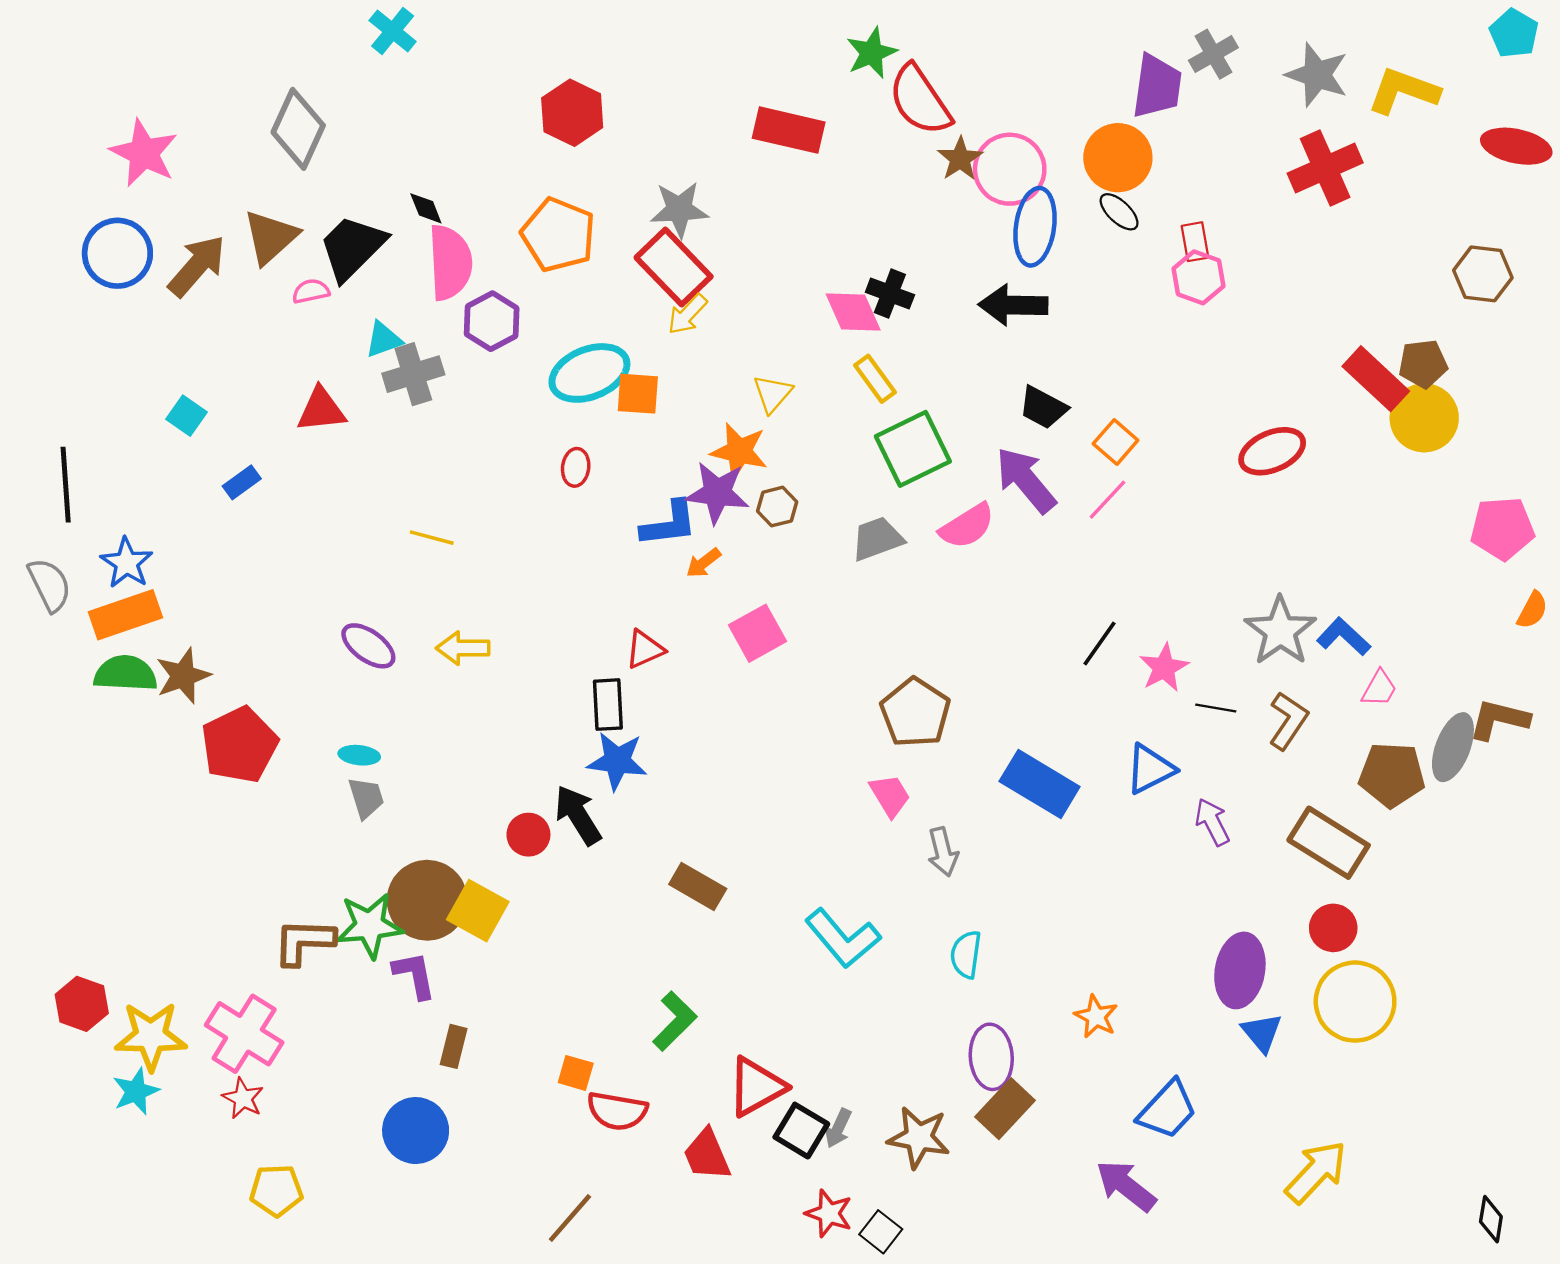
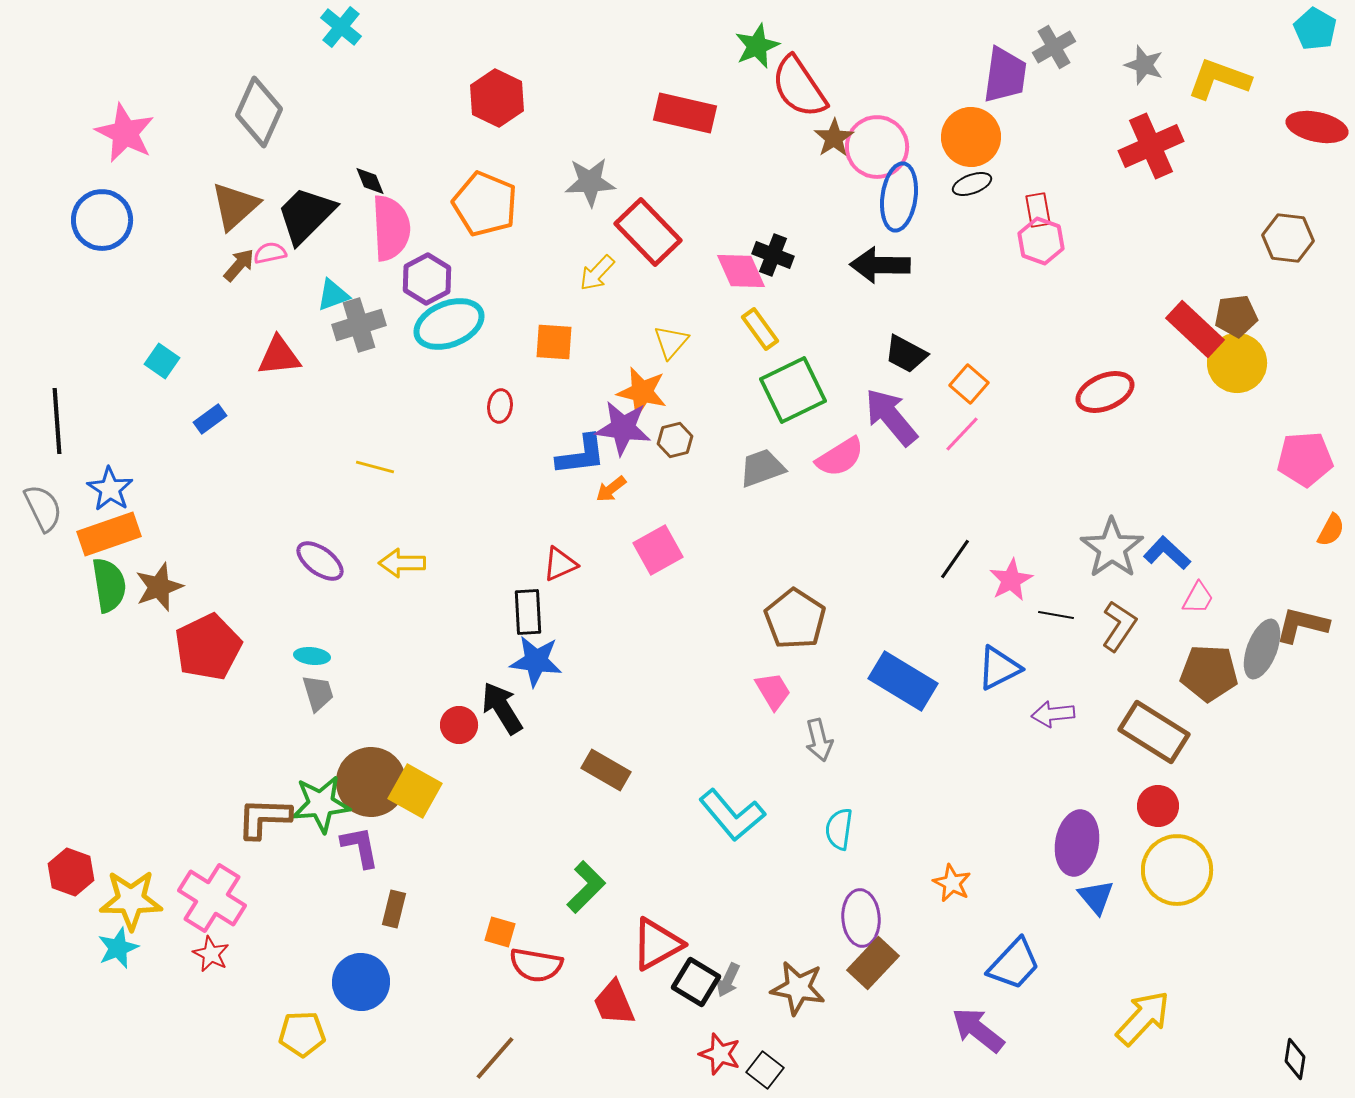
gray star: (1317, 75) -> (1144, 65), size x0.7
black ellipse: (1119, 212) -> (972, 184), turned -63
brown arrow: (197, 266) -> (239, 265), moved, size x0.6
red rectangle: (674, 267) -> (648, 232), moved
cyan ellipse: (589, 373) -> (449, 324), moved
green semicircle: (125, 673) -> (109, 585), turned 78
purple arrow: (1212, 822) -> (1053, 714), turned -69
yellow pentagon: (276, 1190) -> (302, 1034), moved

